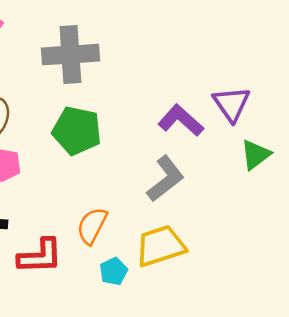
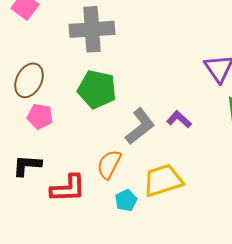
purple L-shape: (181, 120) -> (179, 119), moved, size x0.7
gray L-shape: (166, 179) -> (140, 126), moved

